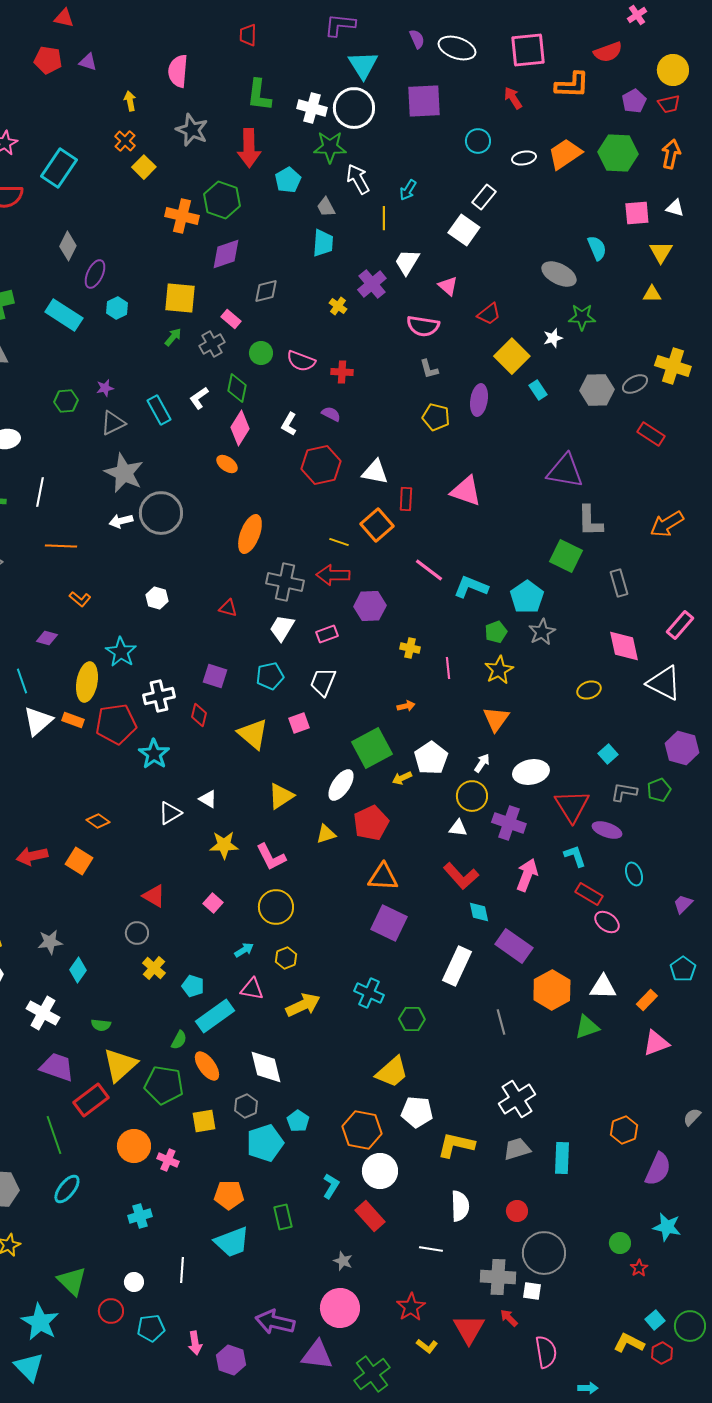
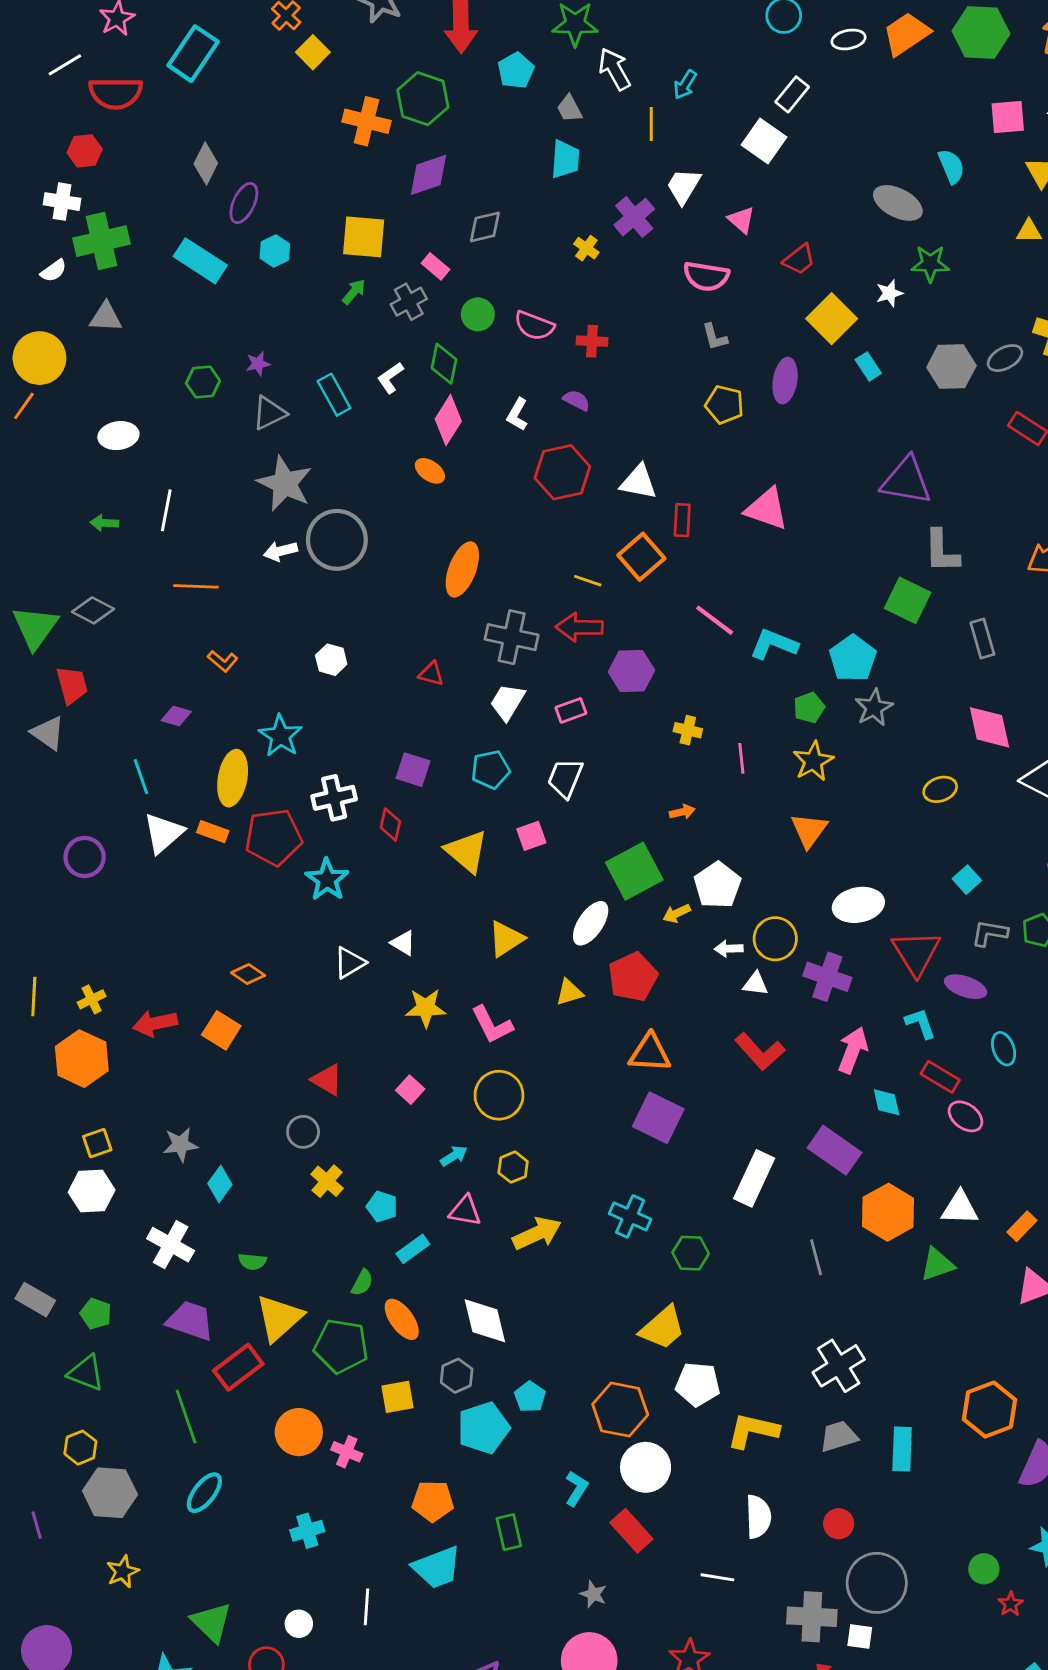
white arrow: (482, 763) -> (729, 949), moved, turned -126
cyan diamond: (479, 912) -> (887, 1102), moved
cyan rectangle: (215, 1016) -> (413, 1249), size x0.6
orange hexagon: (624, 1130) -> (989, 1410), size x1.4

